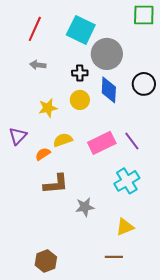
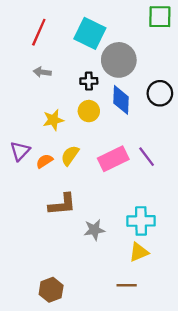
yellow semicircle: (63, 140) -> (70, 155), turned -36
orange semicircle: (43, 154) -> (44, 161), moved
cyan cross: (127, 181) -> (141, 221), moved, turned 30

